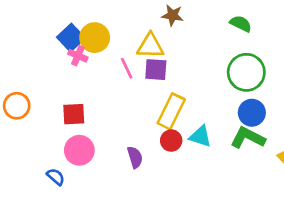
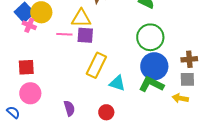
pink line: (127, 68) -> (64, 34), turned -63
blue circle: (252, 113) -> (154, 66), size x1.4
red circle: (171, 141) -> (106, 112), moved
purple semicircle: (135, 157) -> (69, 108), moved

